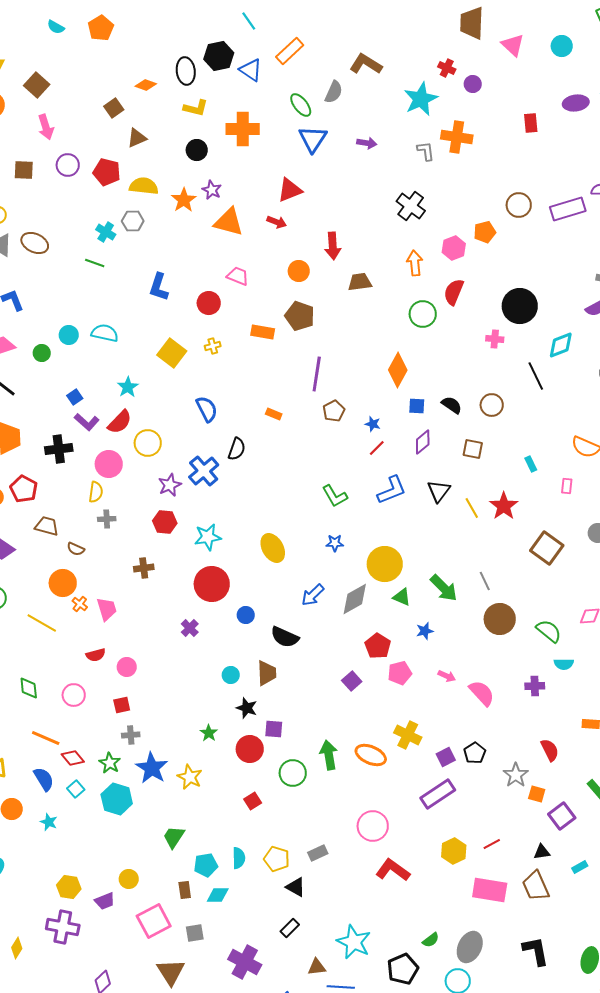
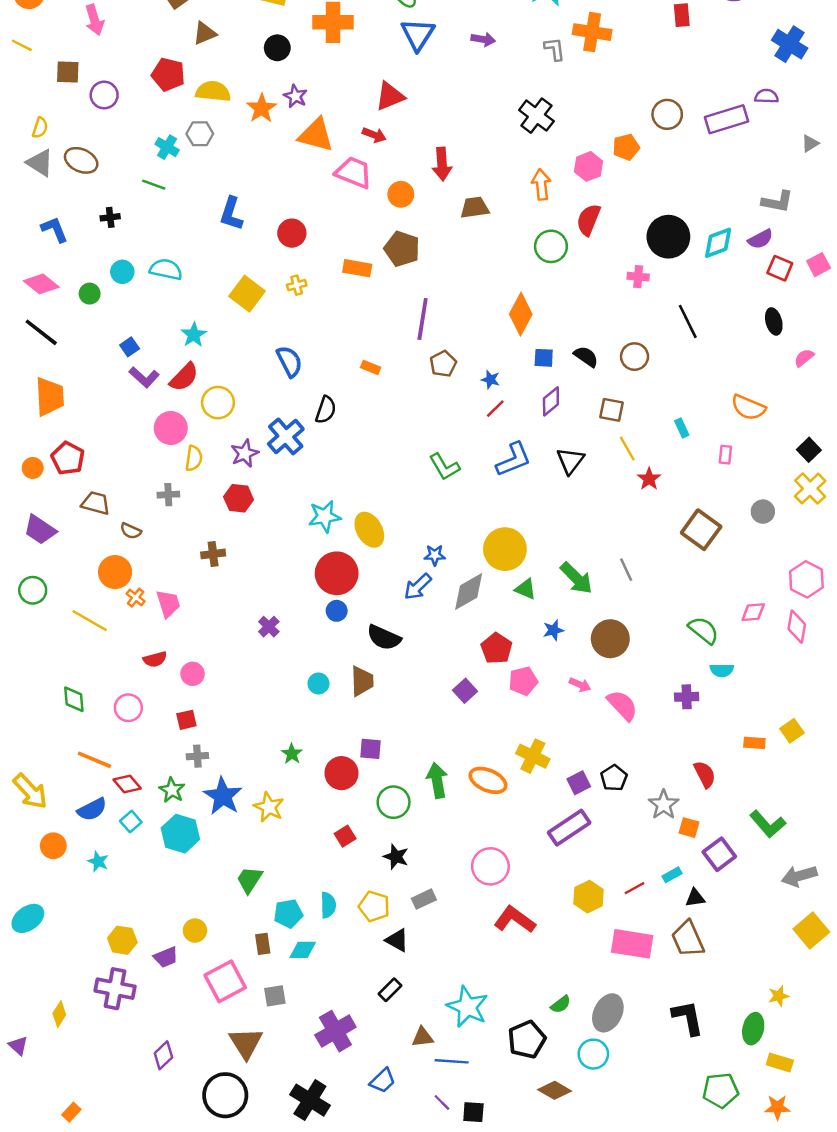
purple circle: (68, 165) -> (104, 95), moved
pink trapezoid: (238, 276) -> (354, 173), moved, size x1.4
cyan diamond: (561, 345) -> (718, 243), moved
black cross: (59, 449) -> (110, 217), moved, size x0.6
yellow semicircle: (96, 492) -> (194, 458), moved
red star: (504, 506) -> (649, 479), size x0.7
yellow line: (472, 508) -> (627, 449), moved
cyan star: (208, 537) -> (325, 516), moved
blue star: (335, 543) -> (435, 555), moved
red circle: (212, 584) -> (337, 573), moved
brown circle: (500, 619) -> (610, 639), moved
black star: (247, 708) -> (396, 857), moved
blue semicircle: (44, 779) -> (92, 809), turned 95
cyan rectangle: (580, 867) -> (672, 875), moved
purple cross: (245, 962) -> (335, 1031), turned 32

